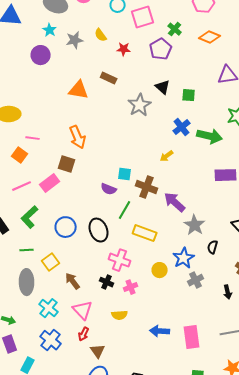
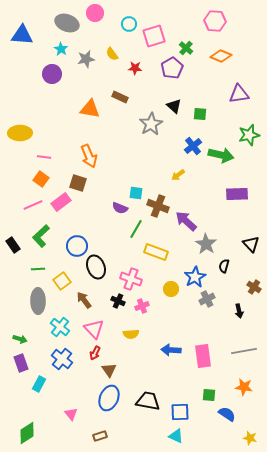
orange square: (20, 155) -> (41, 179), moved
black ellipse: (99, 230) -> (96, 267), moved

